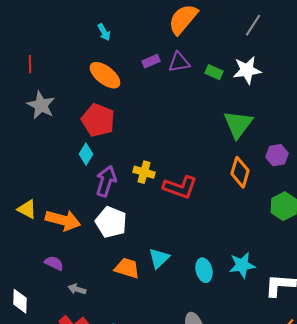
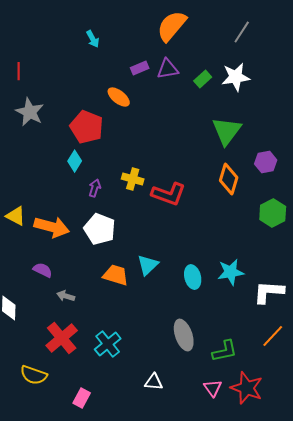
green rectangle: (214, 72) -> (203, 79), turned -66
orange ellipse: (105, 75) -> (119, 97), moved, size x0.7
purple arrow: (106, 181) -> (95, 188), size x0.6

